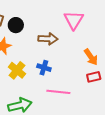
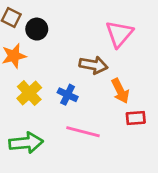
brown arrow: (48, 39) -> (93, 65), moved
orange arrow: (91, 57) -> (120, 91), moved

